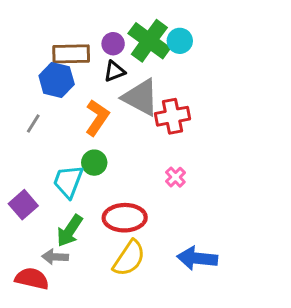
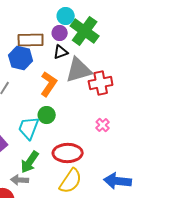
cyan circle: (180, 41) -> (66, 16), moved
gray triangle: (141, 97) -> (79, 70), turned -44

